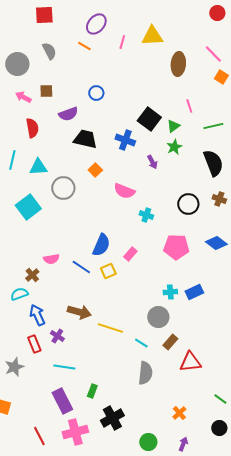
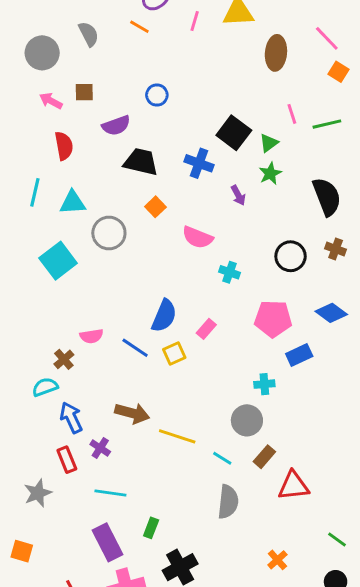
green line: (213, 126) -> (327, 124), moved
blue rectangle: (194, 292) -> (299, 355), moved

